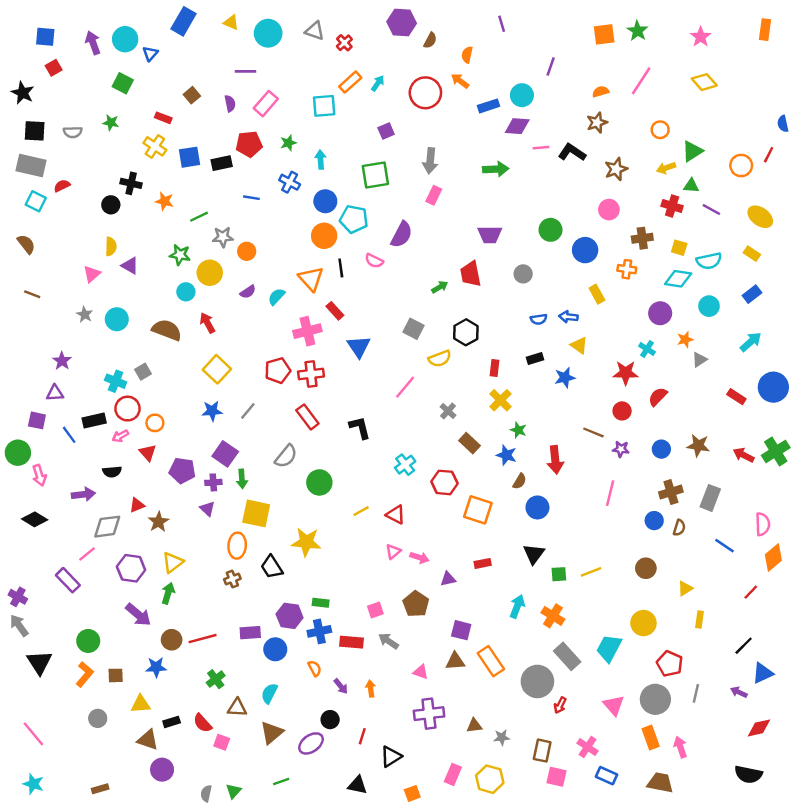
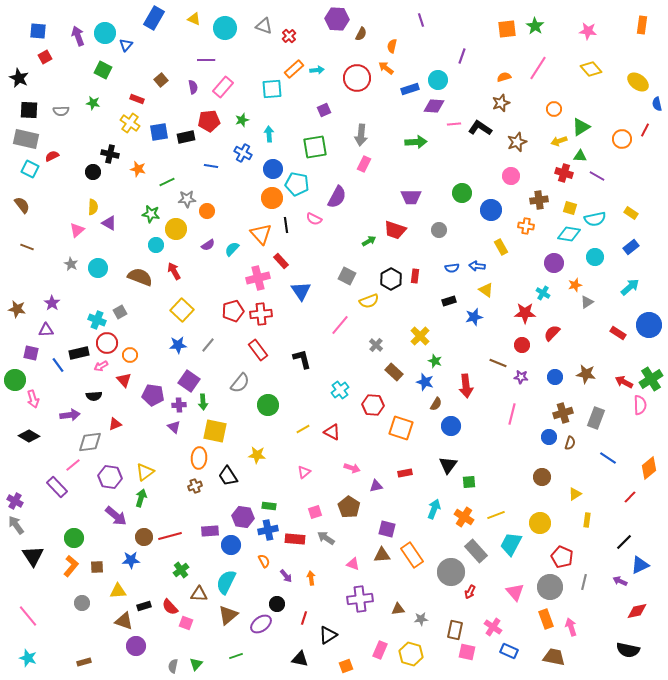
pink star: (701, 37) -> (588, 31), turned -30
cyan arrow: (378, 83) -> (317, 70), turned 48
yellow ellipse: (760, 217) -> (638, 82), moved
red trapezoid: (471, 274) -> (395, 230), turned -60
red rectangle: (495, 368) -> (415, 276), moved
brown star: (158, 522) -> (17, 309), moved, turned -30
pink semicircle: (763, 524) -> (640, 405), moved
yellow star: (306, 542) -> (257, 455), size x0.7
pink triangle: (393, 552) -> (304, 472), moved
yellow line: (591, 572) -> (496, 515), moved
cyan semicircle: (269, 693) -> (226, 582), size x1.4

